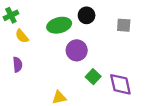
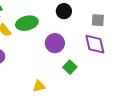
green ellipse: (59, 25) -> (27, 23), moved
purple diamond: (120, 84) -> (95, 44), moved

